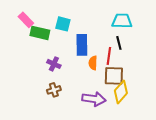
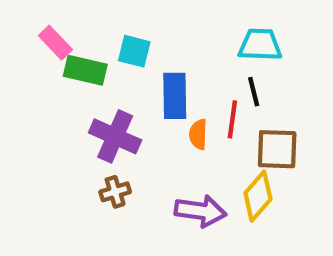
purple cross: (54, 64) -> (115, 136), size x1.6
brown square: (114, 76) -> (277, 149), moved

